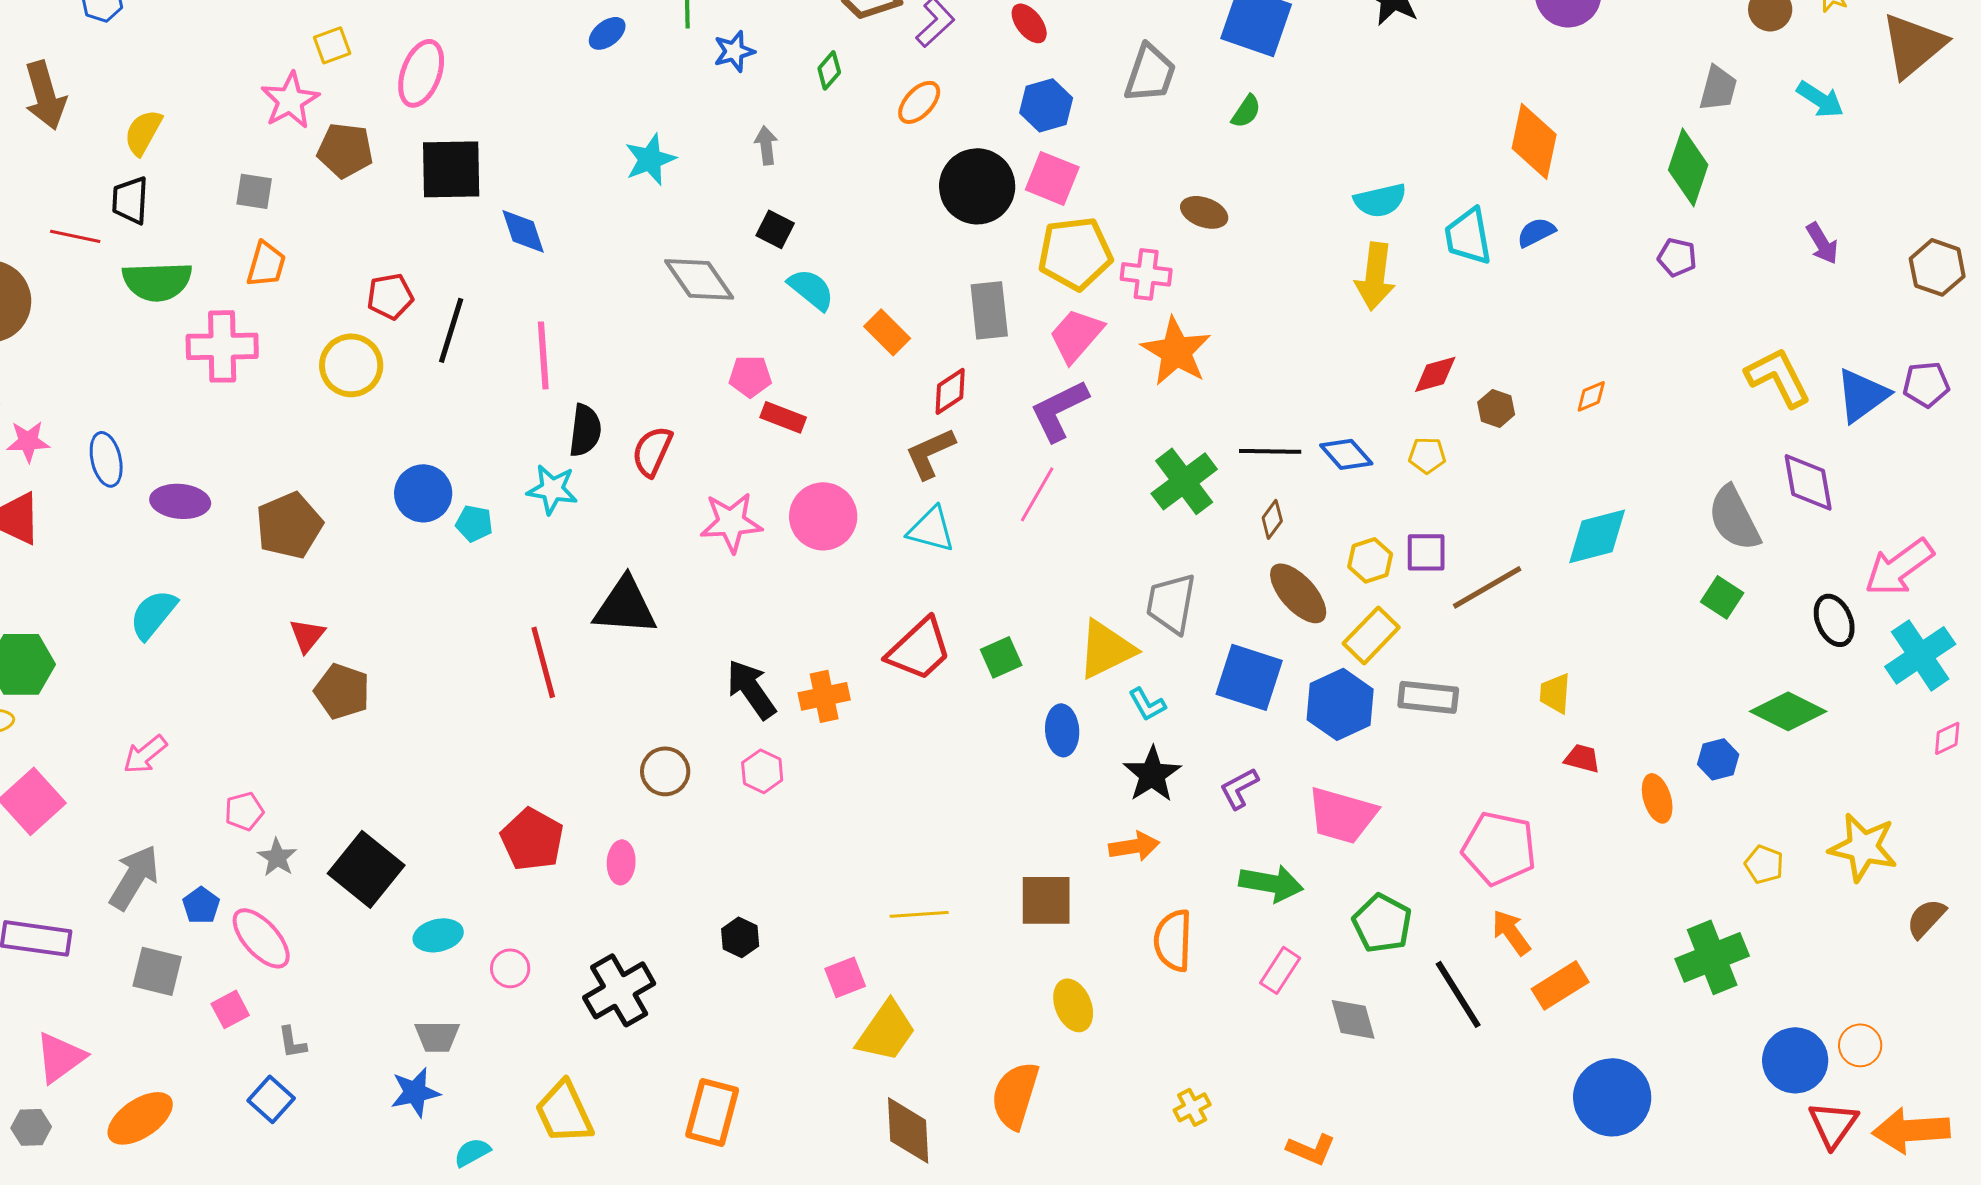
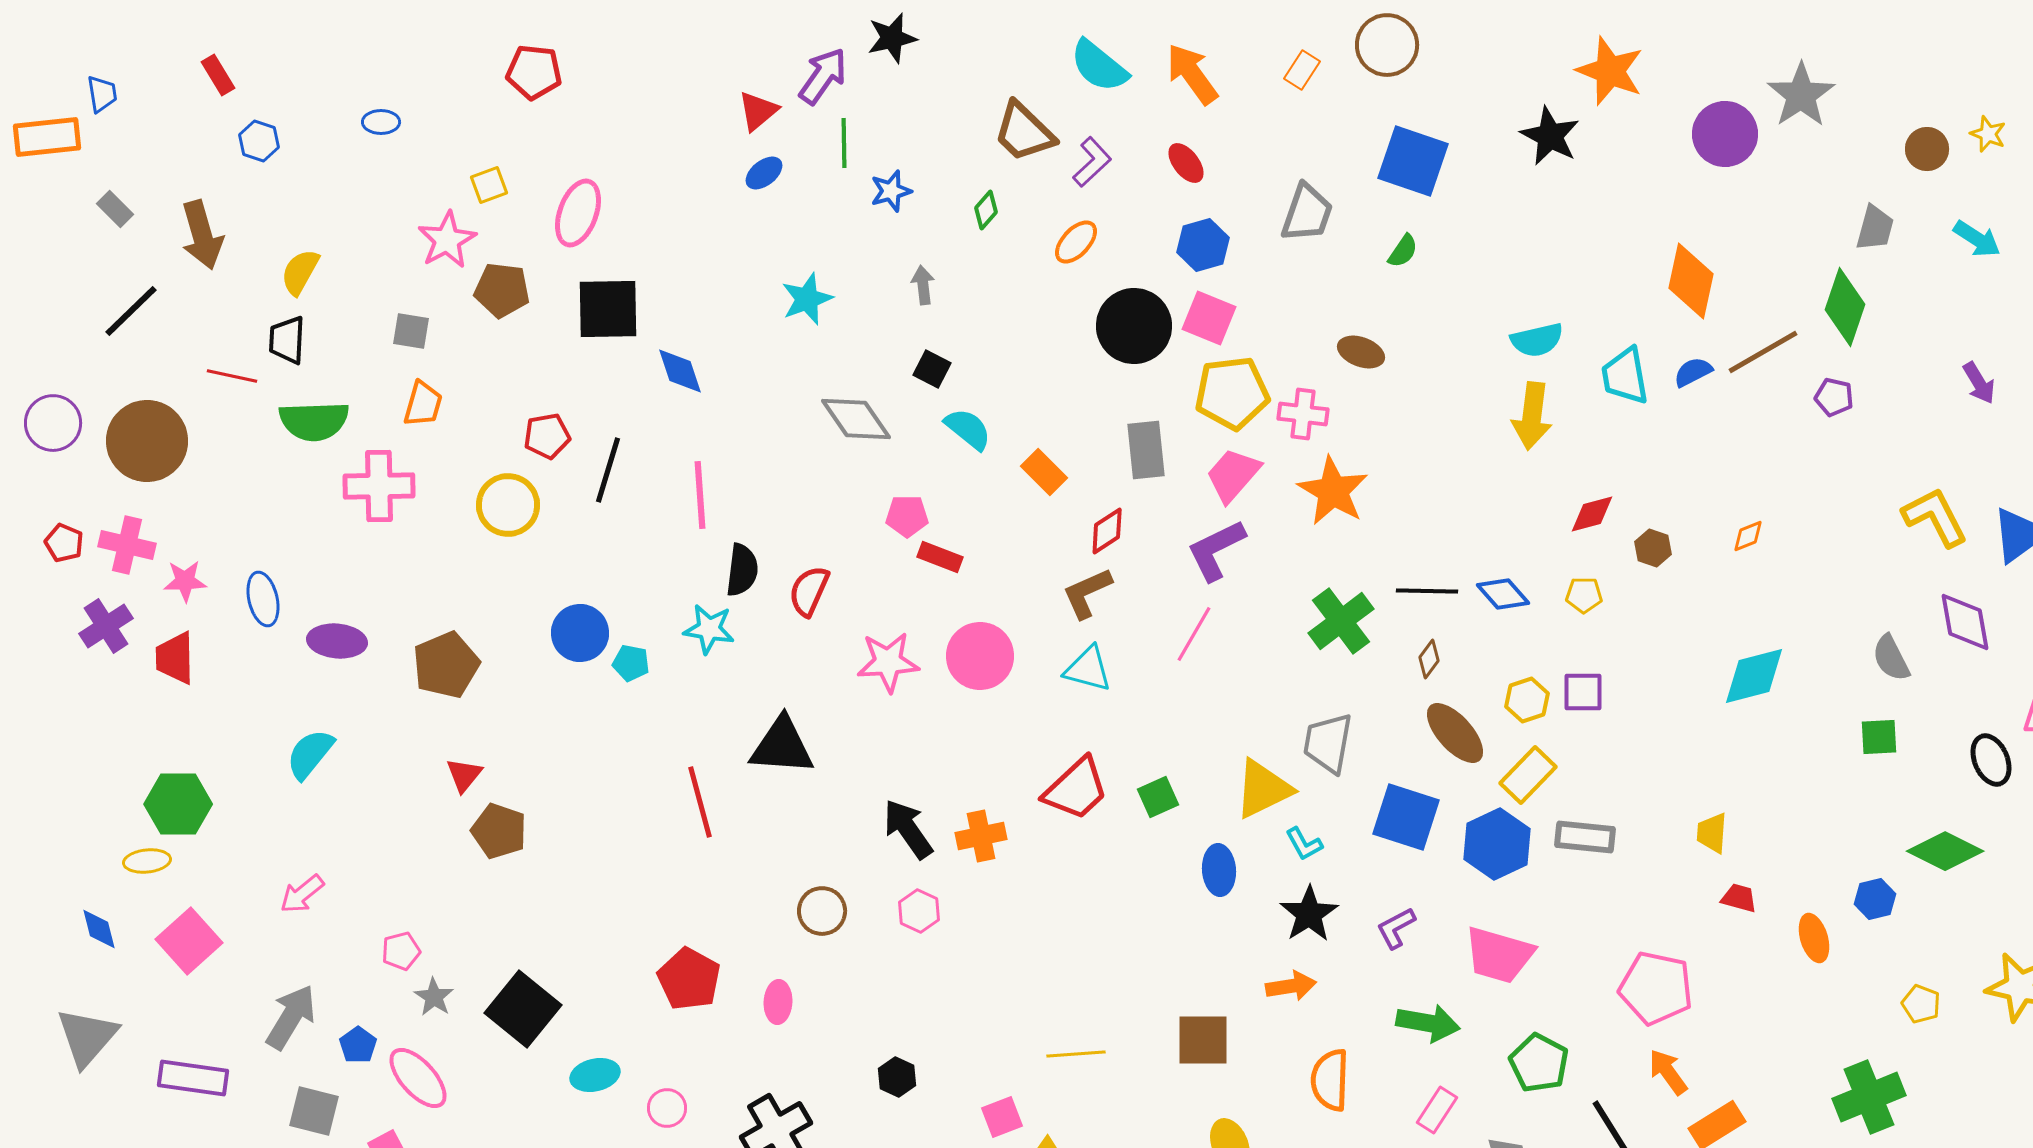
gray semicircle: (1734, 518) -> (1891, 658), size x0.7
brown line: (1487, 587) -> (1763, 352), moved
green square: (1722, 597) -> (1879, 737), turned -36

